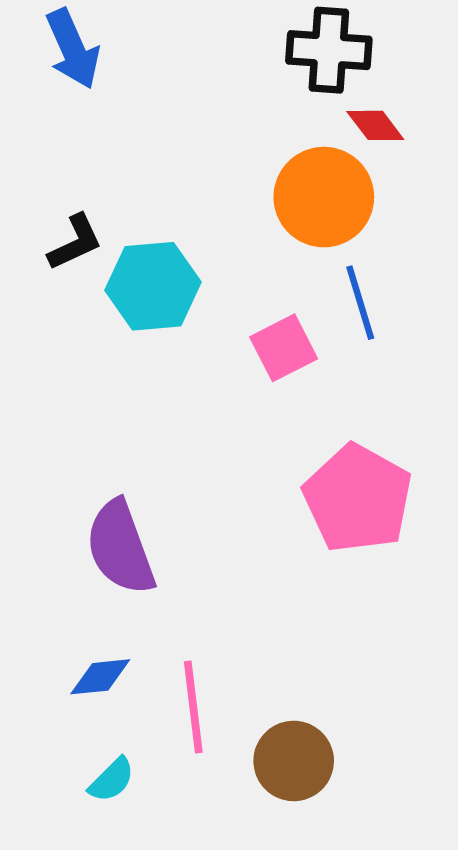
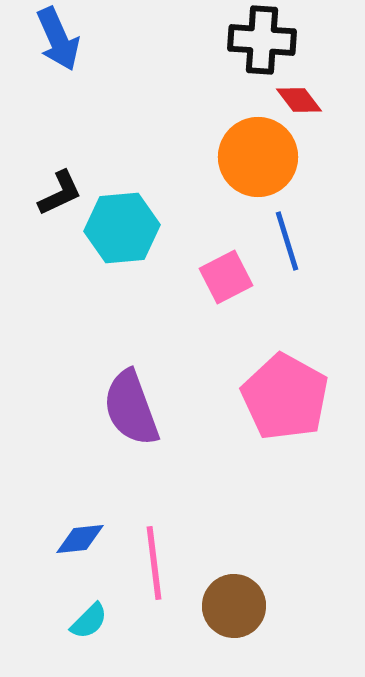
purple semicircle: (120, 547) -> (131, 408), moved

